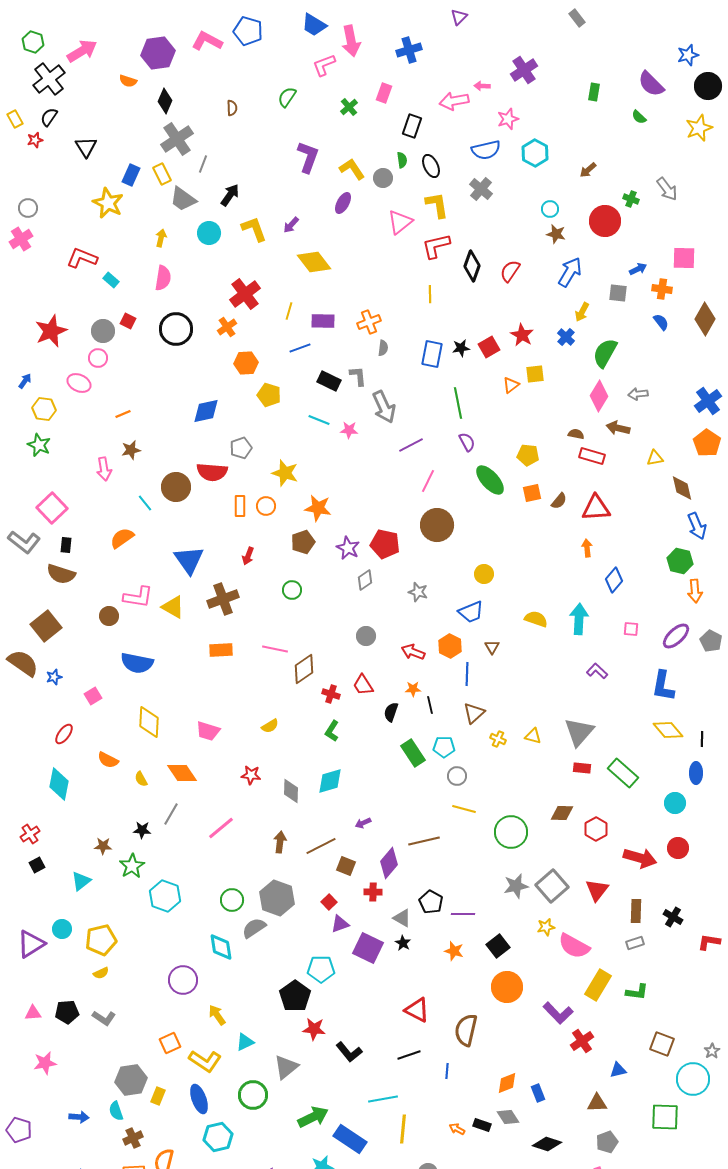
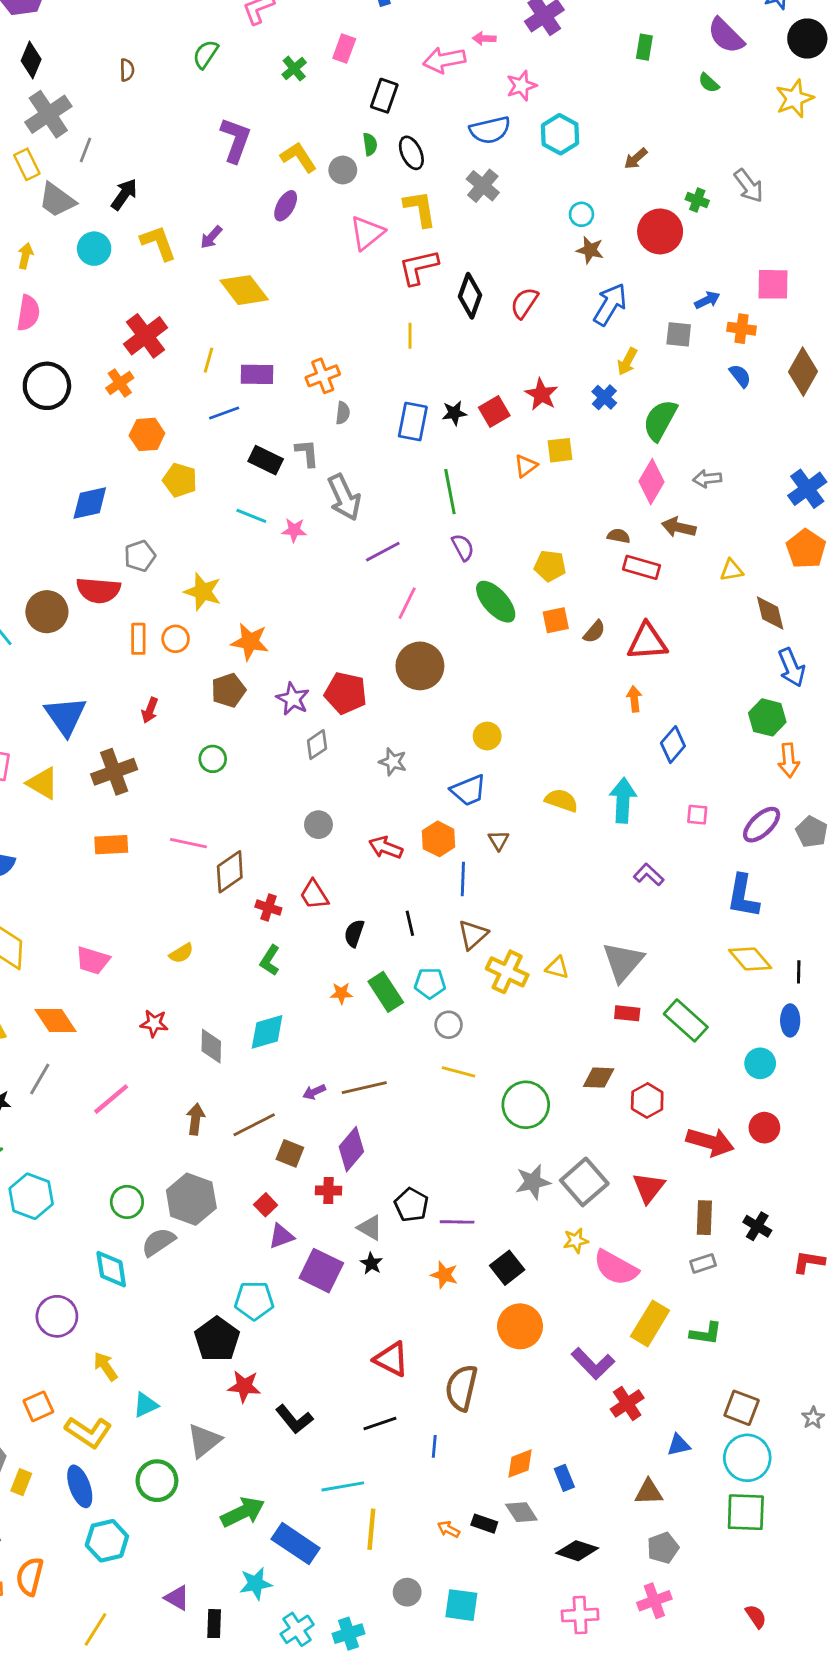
orange star: (413, 689) -> (341, 993), moved
yellow cross: (498, 739) -> (507, 972), size x1.8
brown line: (424, 841) -> (364, 1088), moved
cyan circle: (693, 1079) -> (747, 1458), moved

